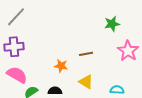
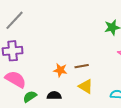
brown line: (86, 54) -> (82, 66), moved

